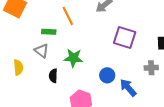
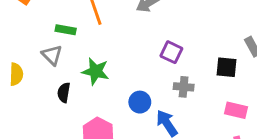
purple square: (125, 38) -> (171, 52), size x0.7
gray cross: (151, 68) -> (184, 87), moved

